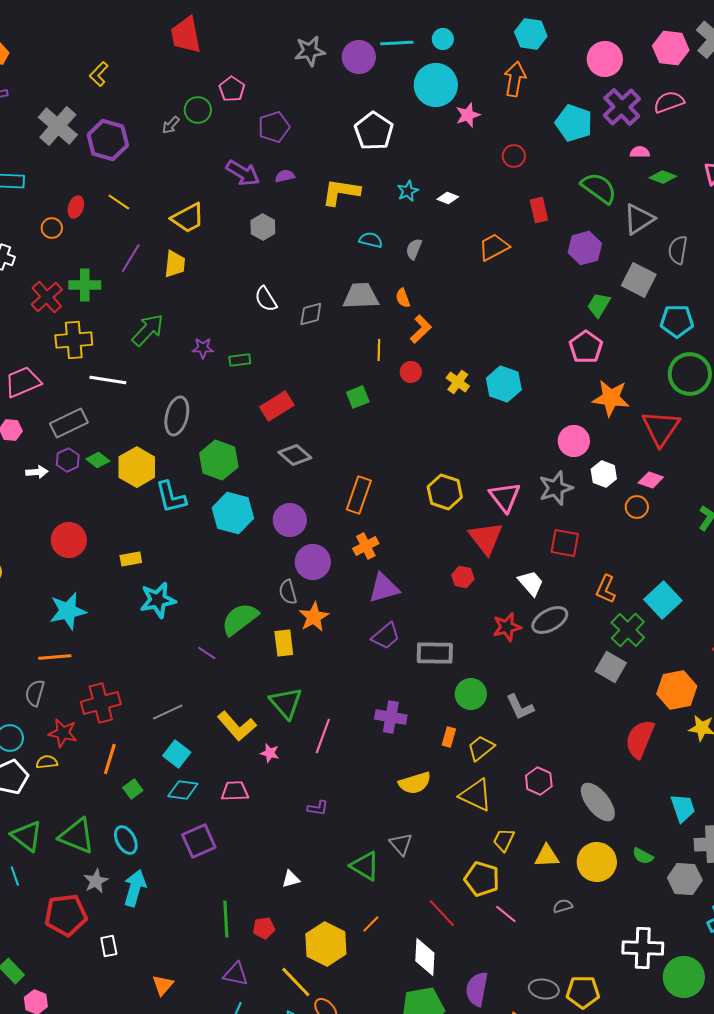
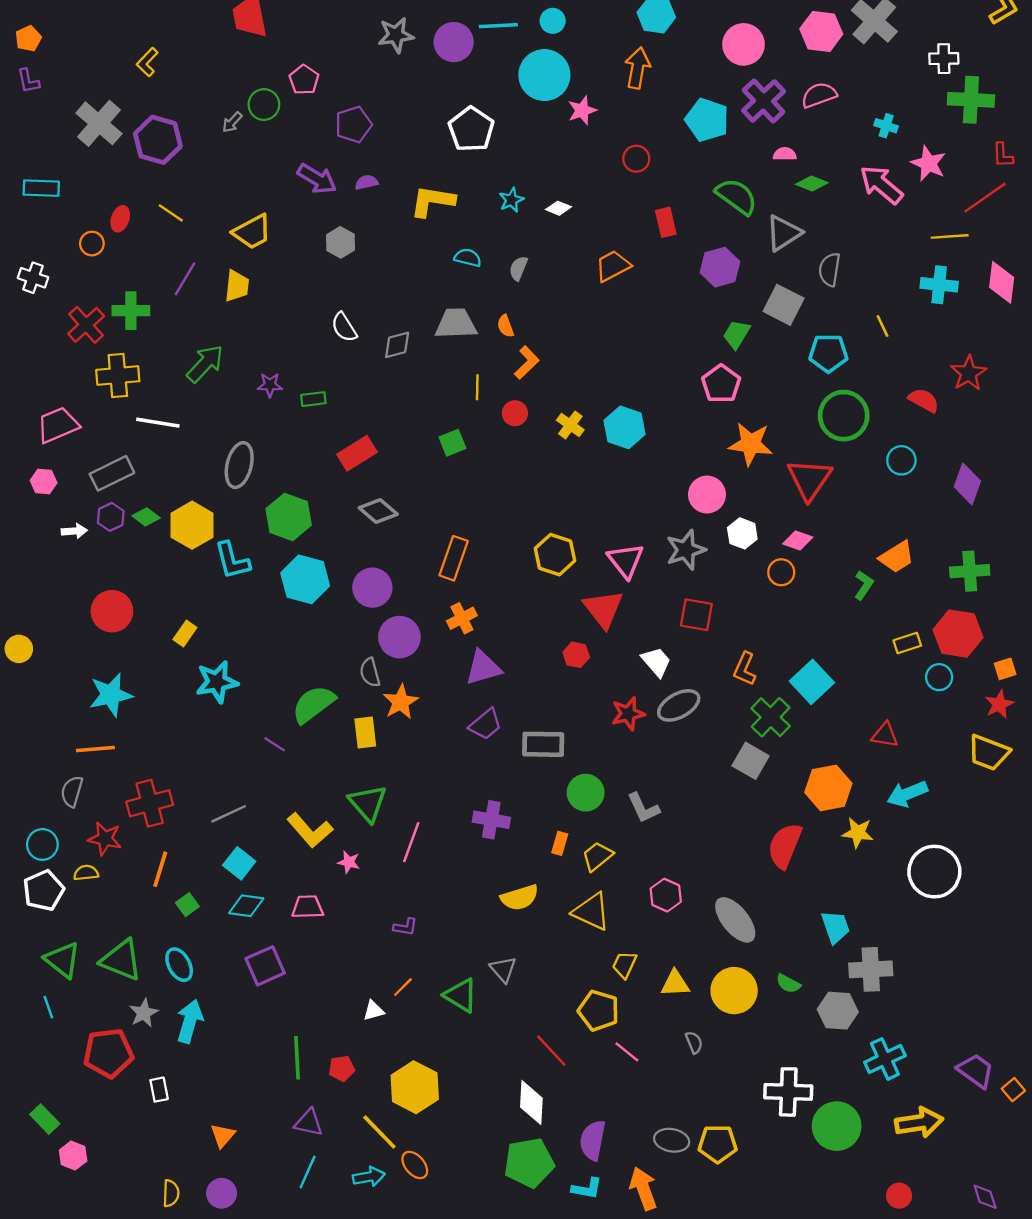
yellow rectangle: (131, 559) -> (185, 634), turned -45
gray semicircle: (563, 906) -> (694, 1042), turned 84
orange line: (371, 924) -> (403, 987), moved

